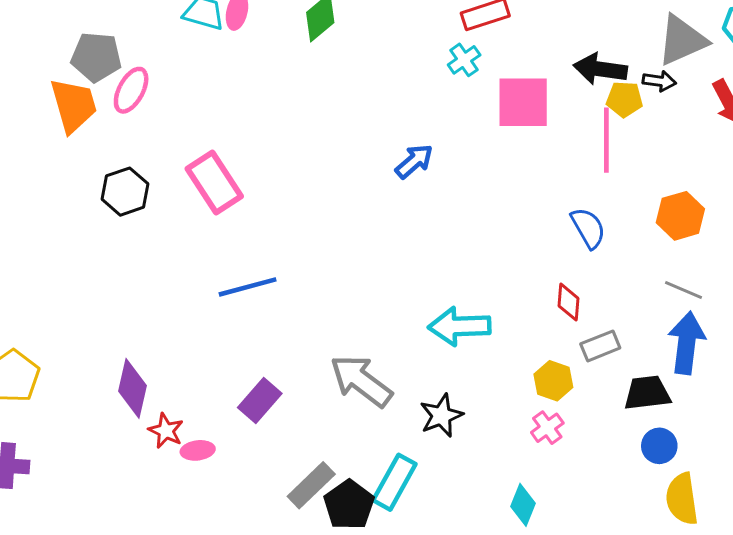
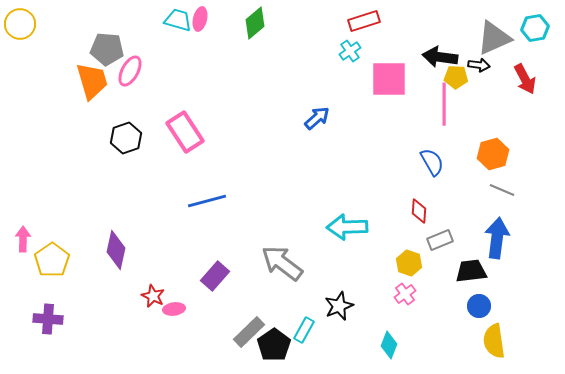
gray line: (684, 290) -> (502, 190), moved
purple diamond: (133, 388) -> (116, 250), moved
black star: (441, 416) -> (339, 306), moved
cyan rectangle: (394, 482) -> (304, 330), size x0.7

